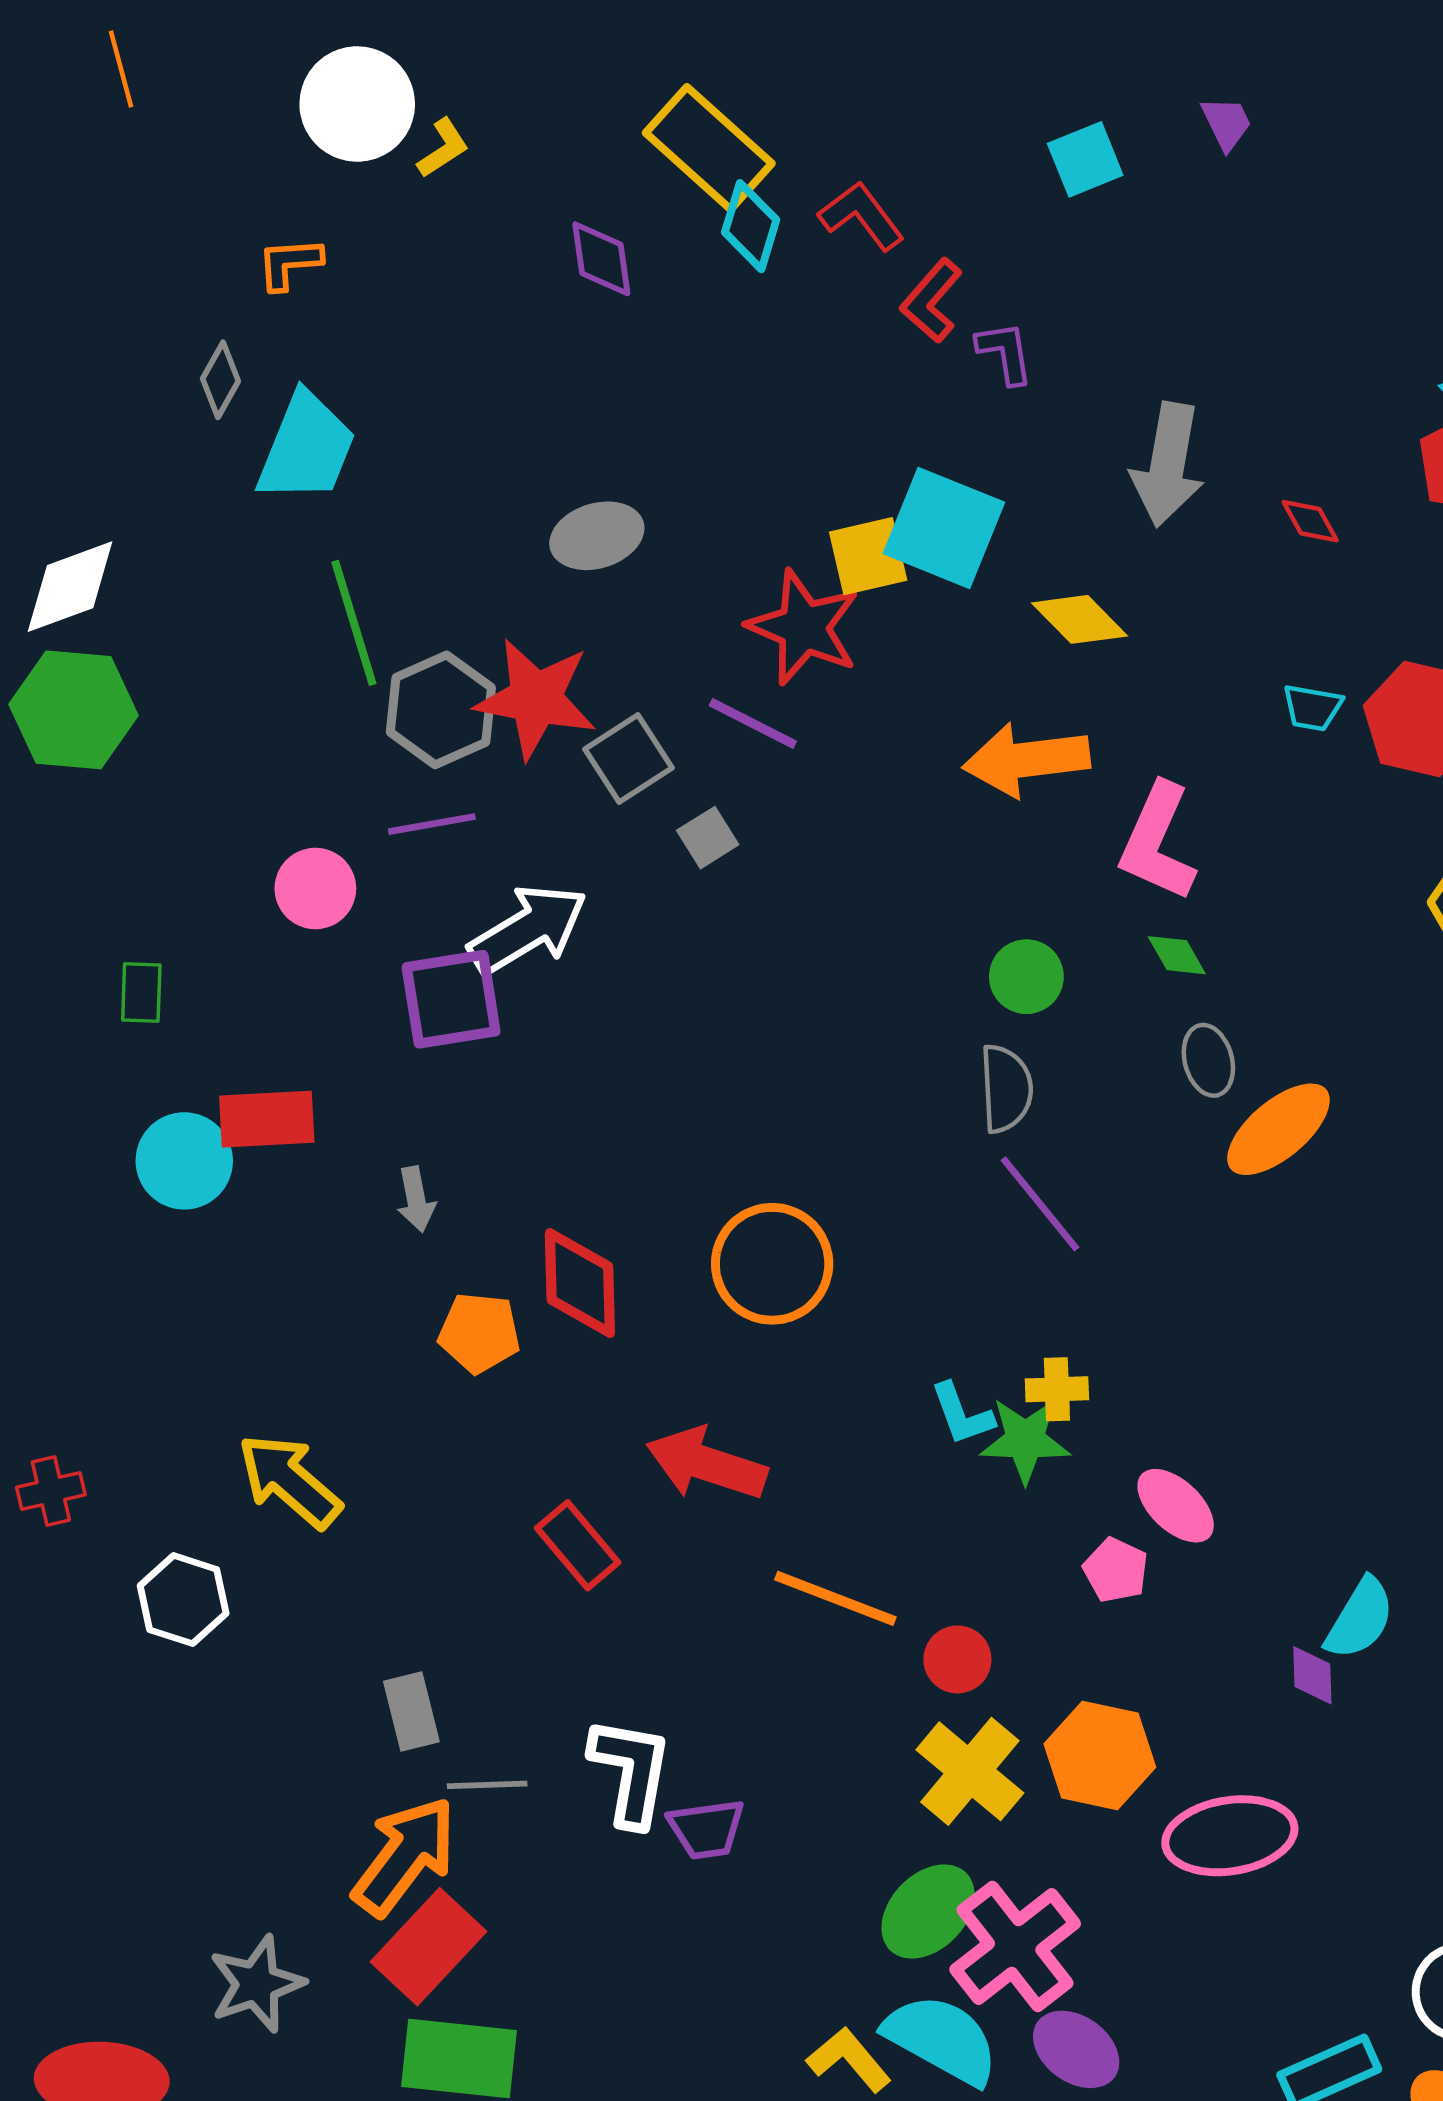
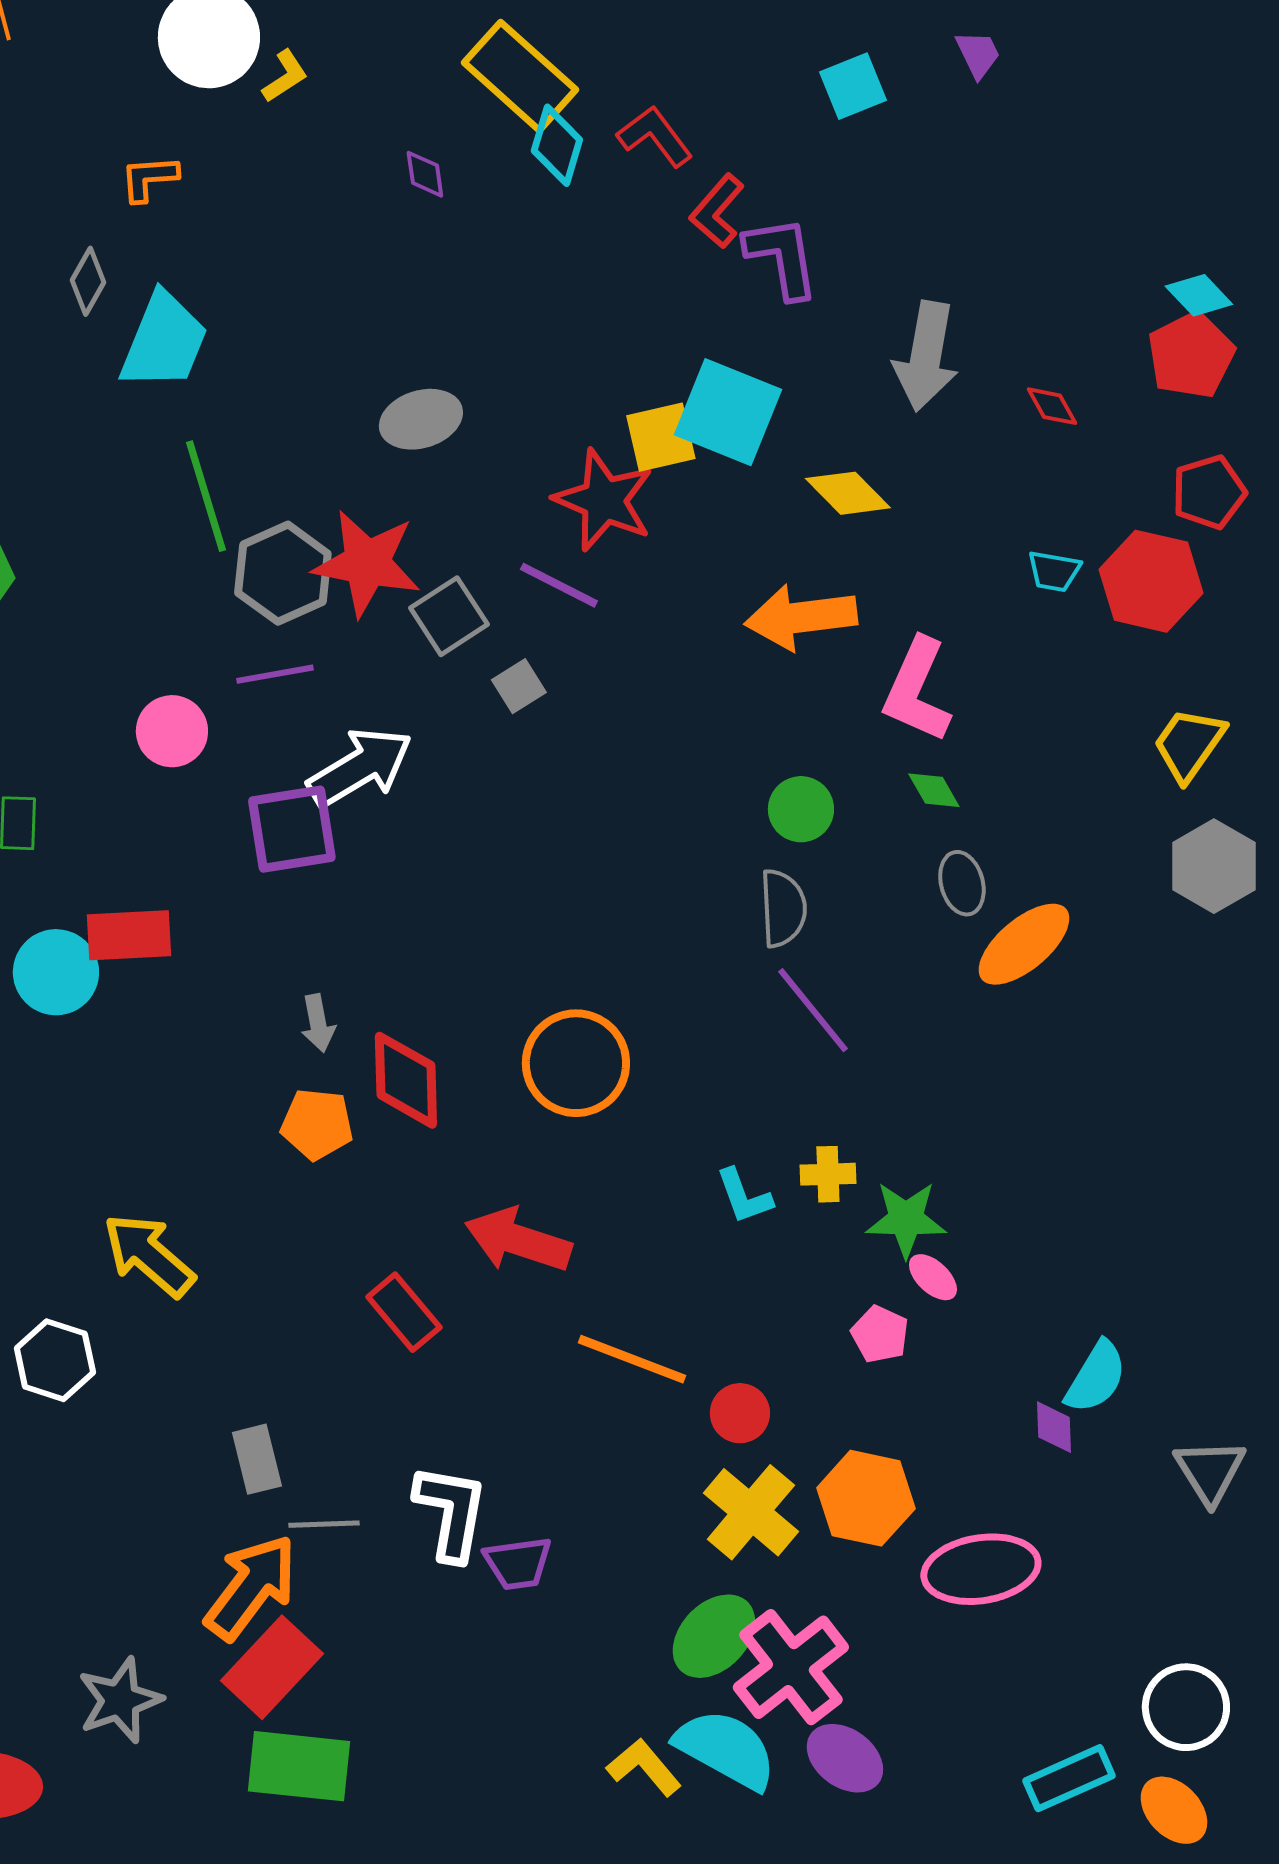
purple diamond: (601, 259) -> (425, 174), size x0.7
purple L-shape: (1005, 353) -> (782, 257), size x1.5
gray arrow: (416, 1199) -> (318, 1023), moved
green star: (1025, 1440) -> (906, 1219), moved
pink ellipse: (1176, 1506) -> (933, 1277), size x0.7

